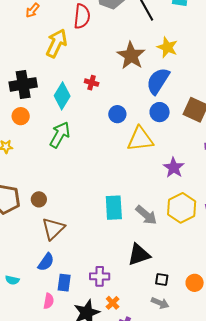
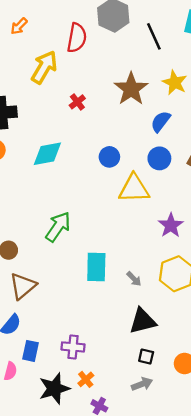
blue semicircle: (158, 81) -> (161, 121), size x0.7
red cross: (92, 83) -> (77, 102), moved, turned 32
cyan diamond: (62, 96) -> (47, 154), moved, turned 44
green arrow: (60, 135) -> (58, 227), moved
gray arrow: (146, 215) -> (134, 279), size x0.6
black triangle: (139, 255) -> (143, 321), moved
gray arrow: (160, 303) -> (142, 384), turned -48

